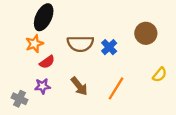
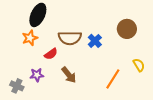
red semicircle: (47, 62) -> (51, 54), moved
yellow semicircle: (160, 75) -> (139, 65), turned -72
orange line: (116, 88) -> (113, 79), moved

